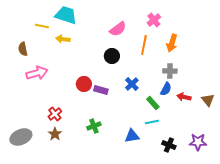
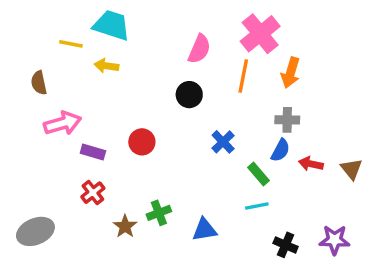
pink cross: (154, 20) -> (260, 34), size x1.6
pink semicircle: (118, 29) -> (199, 49), turned -30
purple rectangle: (101, 90) -> (93, 152), moved
brown star: (55, 134) -> (125, 226), moved
blue triangle: (132, 136) -> (204, 230), moved

